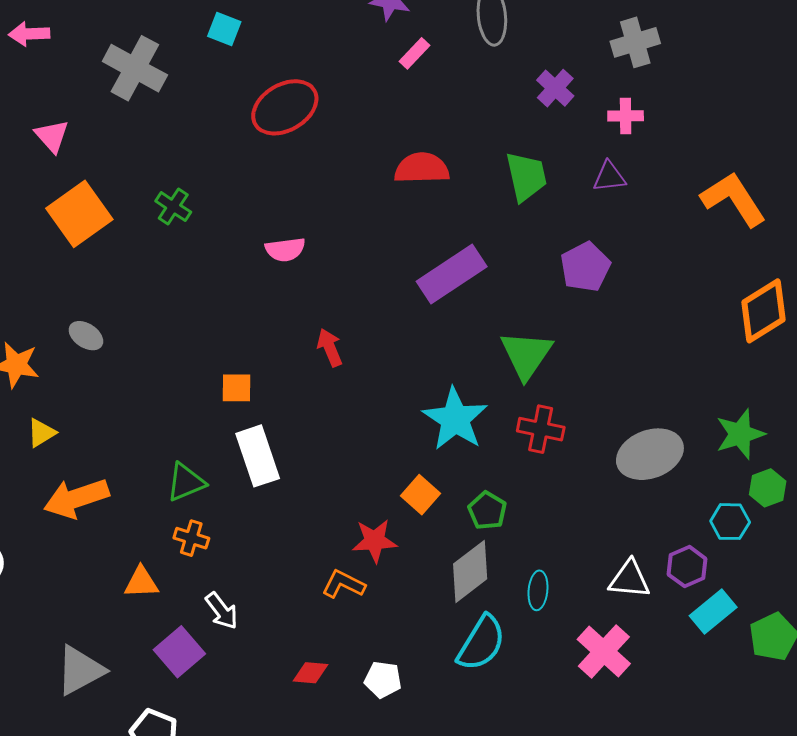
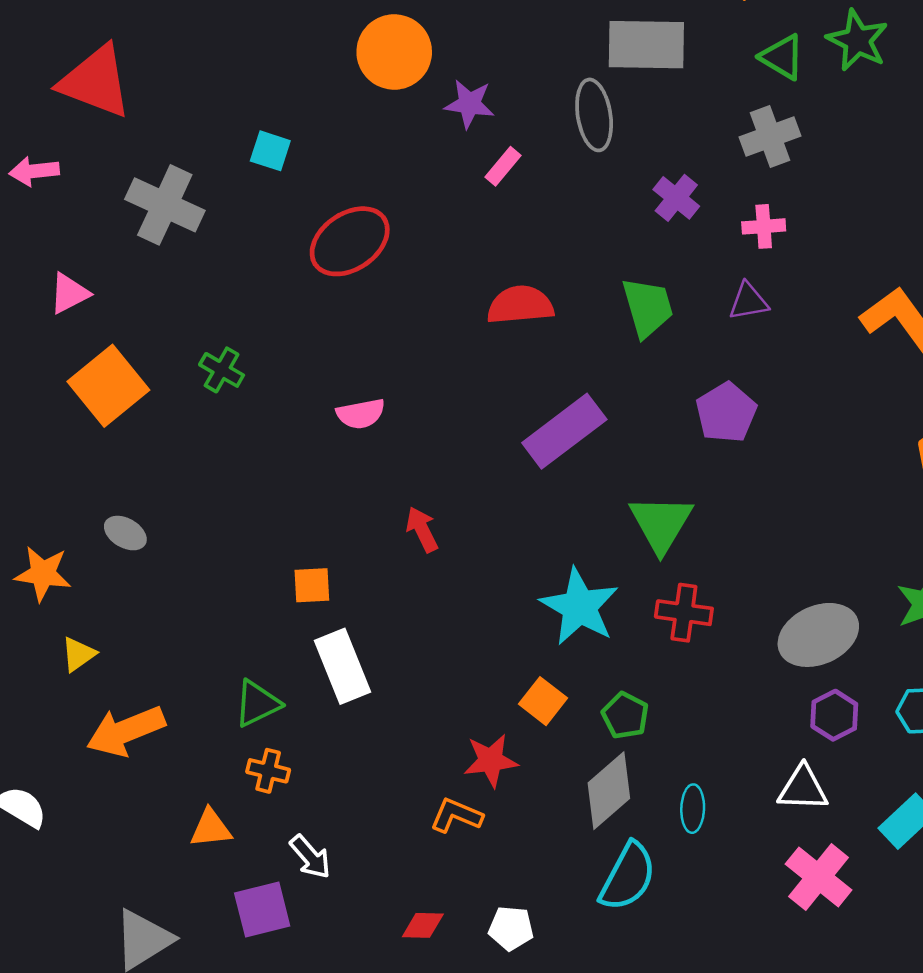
pink triangle: (52, 136) -> (69, 293), turned 48
purple hexagon: (687, 567) -> (834, 715), moved
pink cross: (604, 651) -> (819, 877), moved
purple square: (179, 652) -> (262, 910), turned 30

